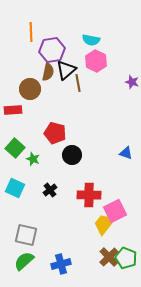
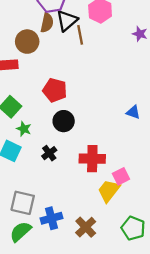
black circle: (72, 155) -> (64, 121), moved
green star: (33, 159) -> (24, 129), moved
pink square: (115, 211) -> (121, 176), size x0.7
brown cross: (109, 257) -> (86, 227), moved
blue cross: (61, 264) -> (51, 218), moved

